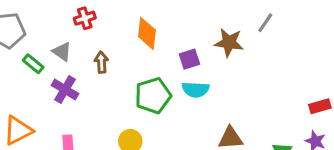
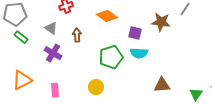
orange diamond: (147, 33) -> (107, 16), turned -60
purple square: (189, 59) -> (135, 33), turned 32
green rectangle: (33, 64) -> (21, 37), moved

